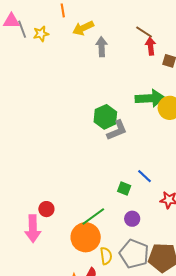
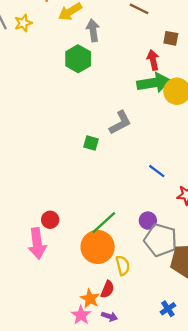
red arrow: (151, 46) -> (153, 60), moved
green hexagon: (105, 117) -> (78, 59), moved
green square: (124, 188) -> (91, 143), moved
gray pentagon: (134, 254) -> (161, 240), moved

